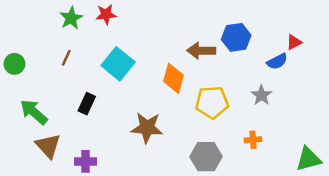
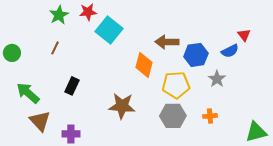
blue hexagon: (236, 37) -> (196, 55), moved
red triangle: (294, 42) -> (244, 35), turned -40
cyan square: (118, 64) -> (109, 30), moved
gray hexagon: (206, 157) -> (173, 116), moved

